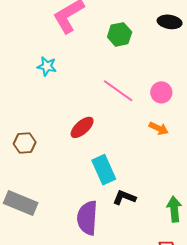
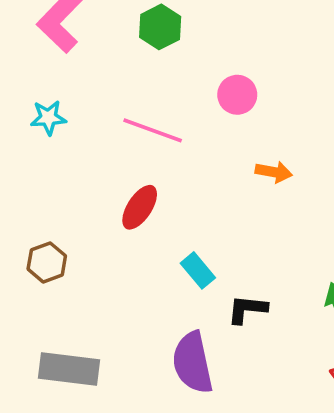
pink line: (118, 91) -> (153, 130), moved
pink circle: (161, 92) -> (237, 95), moved
cyan rectangle: (104, 170) -> (198, 270), size x0.7

